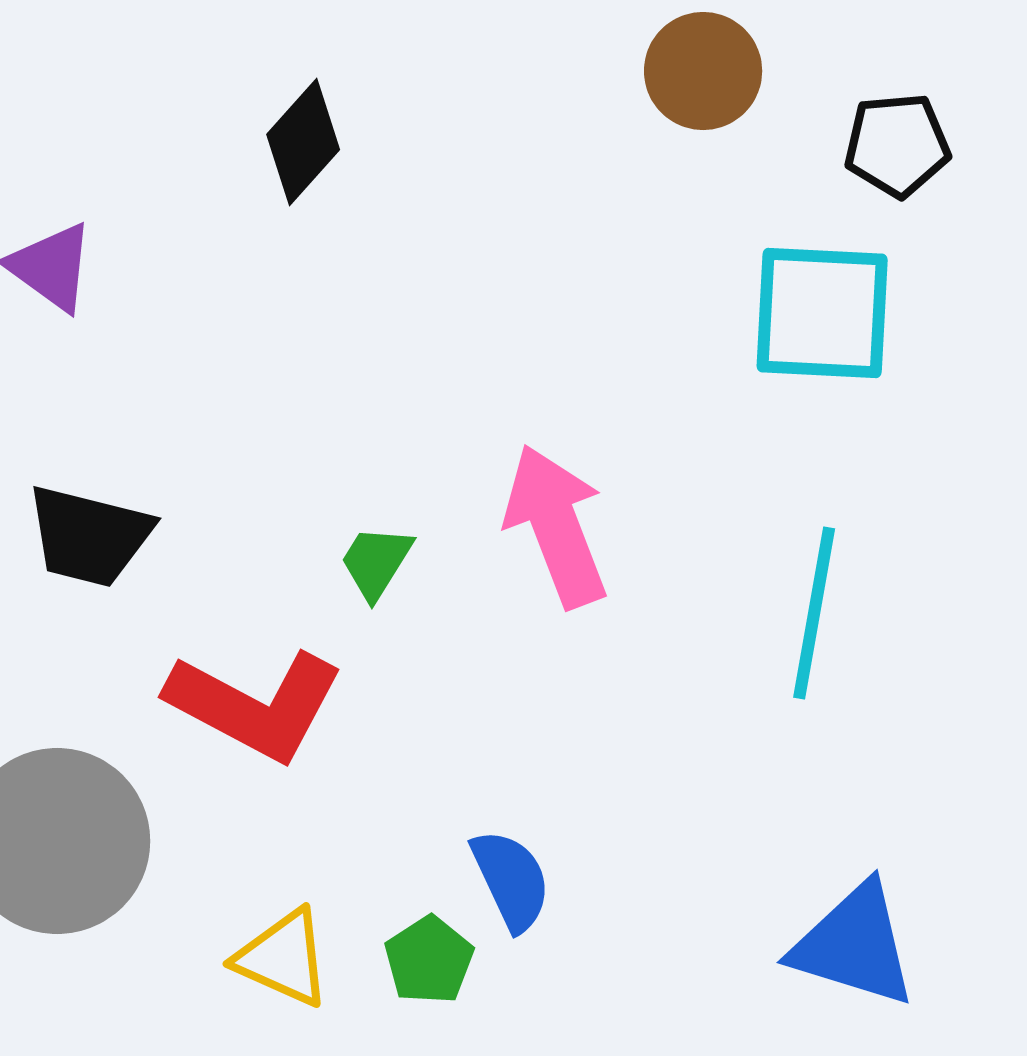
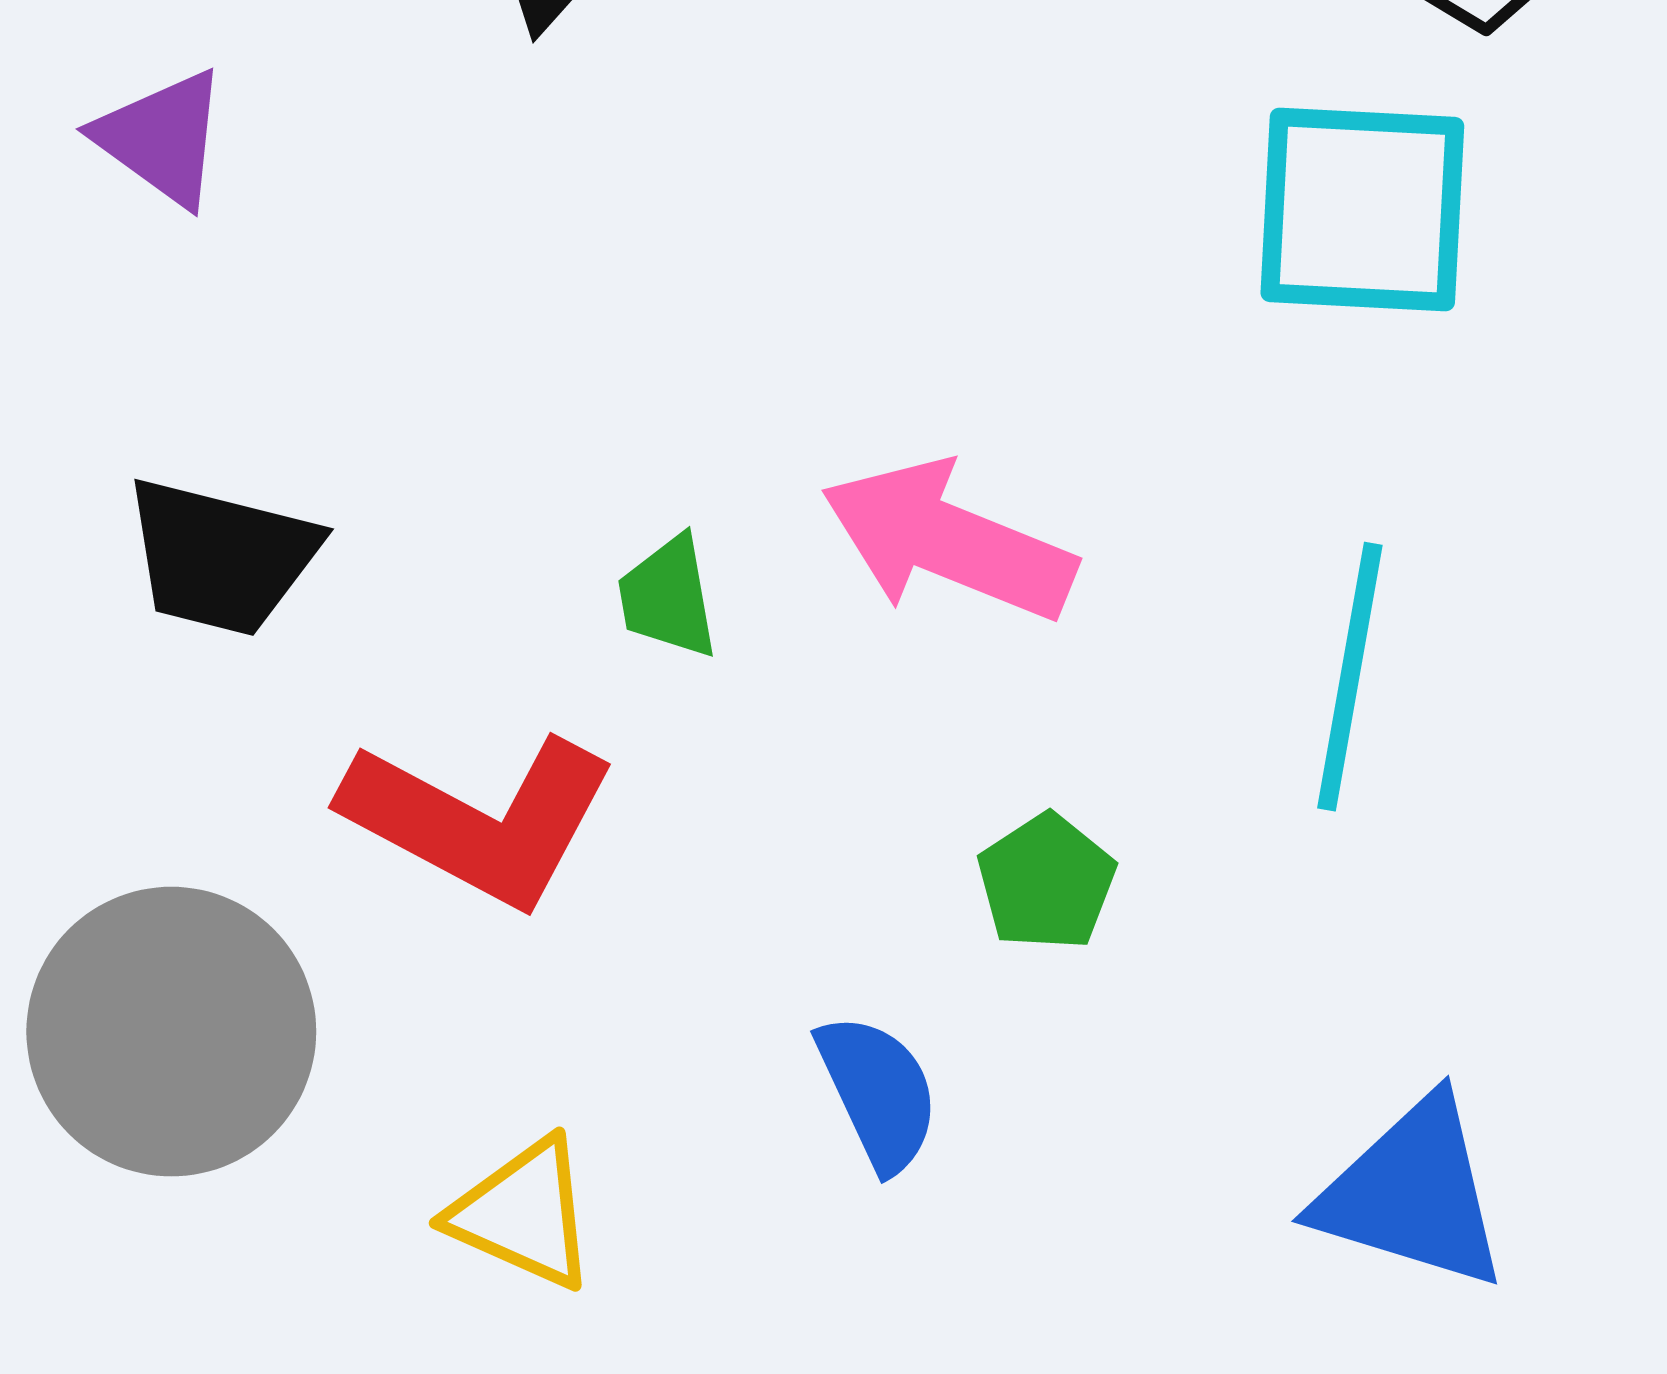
pink arrow: (556, 526) -> (948, 541), turned -47
green trapezoid: (376, 562) -> (668, 597), turned -42
green pentagon: (429, 960) -> (1046, 882), moved

